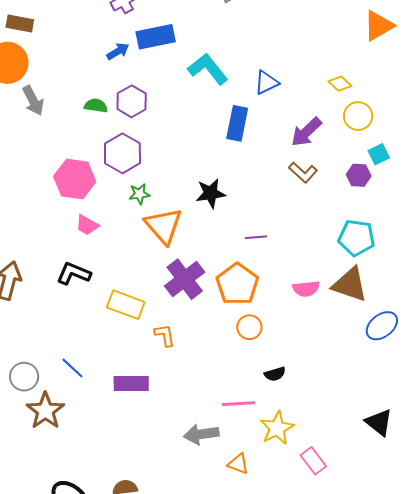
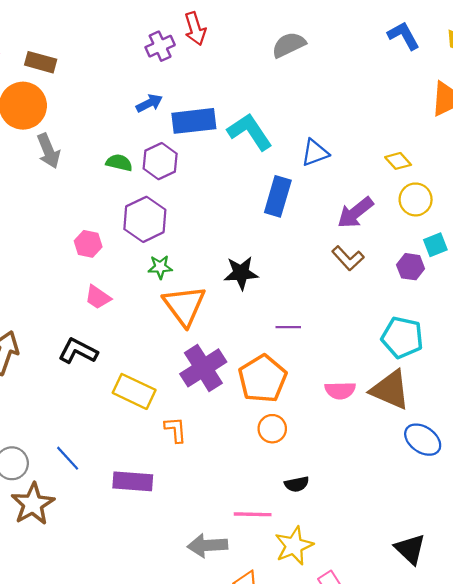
blue rectangle: (156, 37) -> (194, 121), moved
pink hexagon: (75, 179) -> (88, 244), size x0.6
blue ellipse: (382, 326) -> (423, 440), turned 68

